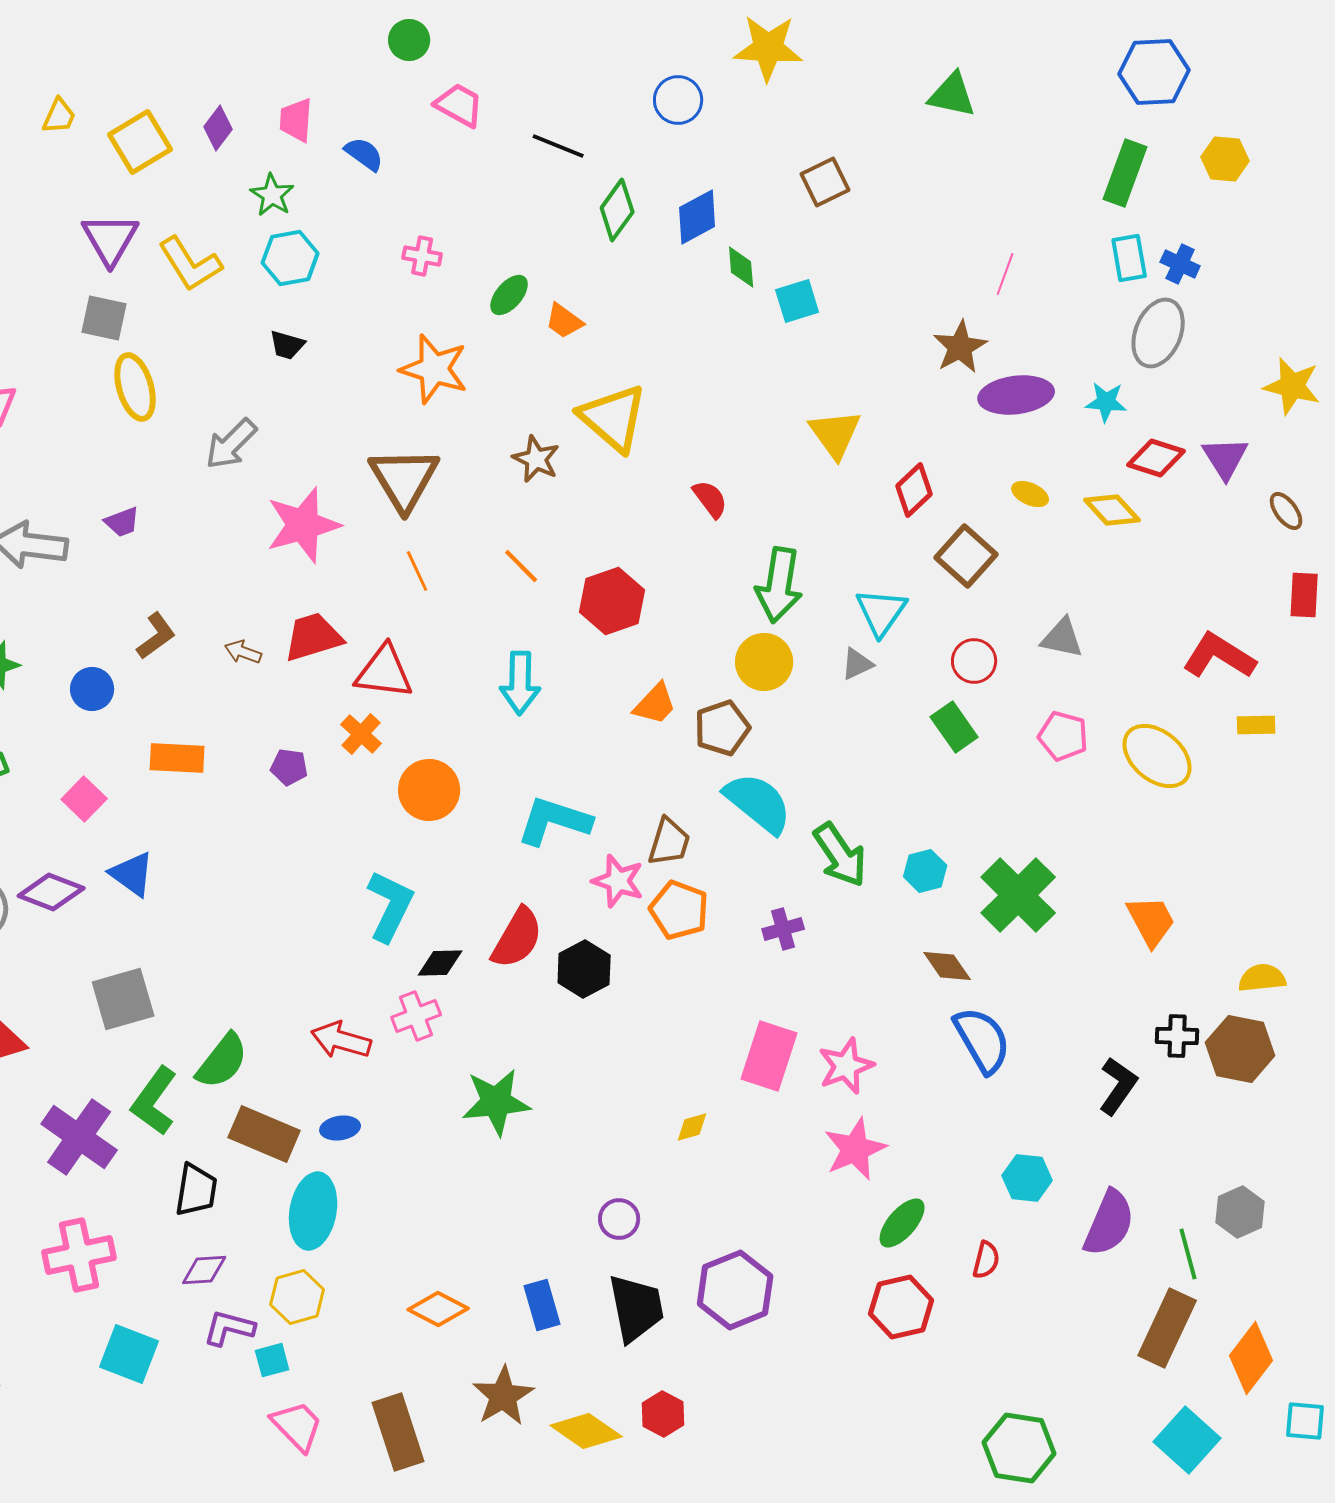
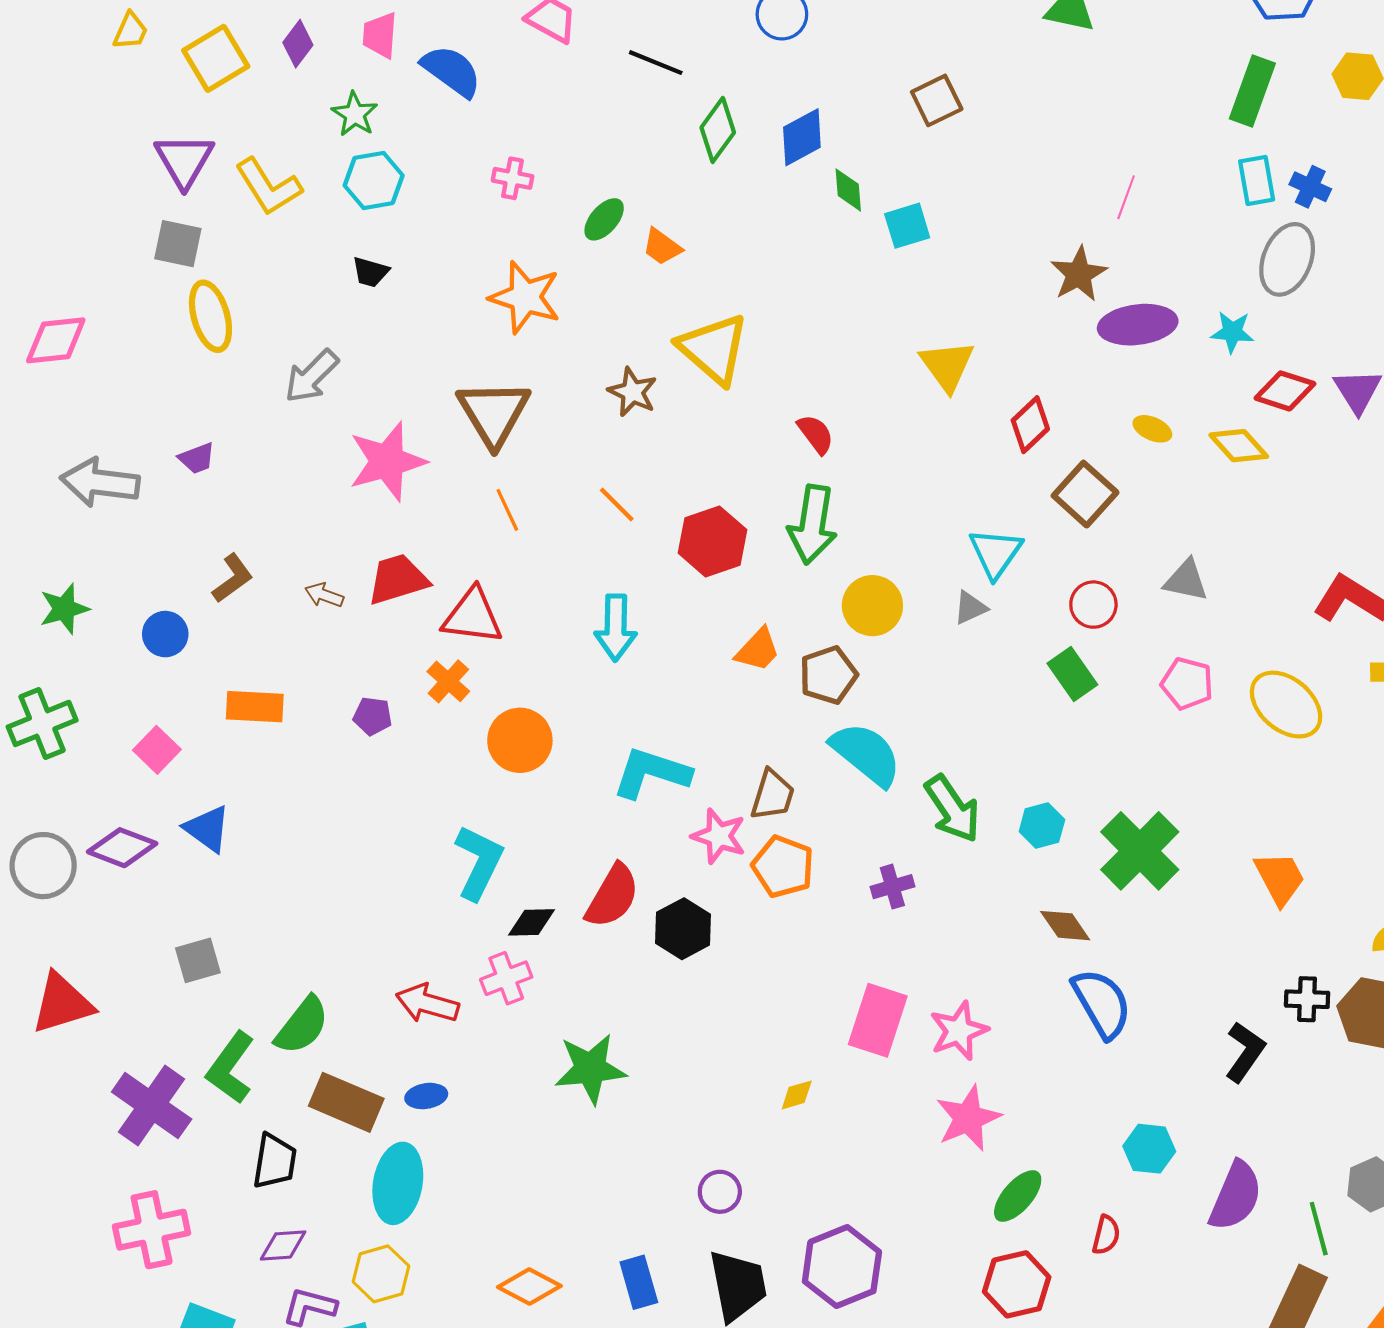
blue semicircle: (364, 154) -> (451, 71), size x1.5
green arrow: (779, 585) -> (812, 525), moved
gray square: (123, 999) -> (198, 960), size x0.7

